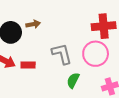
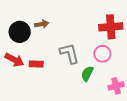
pink circle: (96, 54) -> (102, 54), size x0.7
green semicircle: (73, 80) -> (87, 74), moved

